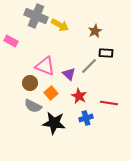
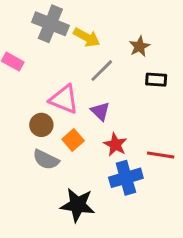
gray line: (89, 66) -> (102, 71), moved
blue cross: (86, 118) -> (126, 178), size x1.5
black star: (54, 123) -> (78, 205), moved

